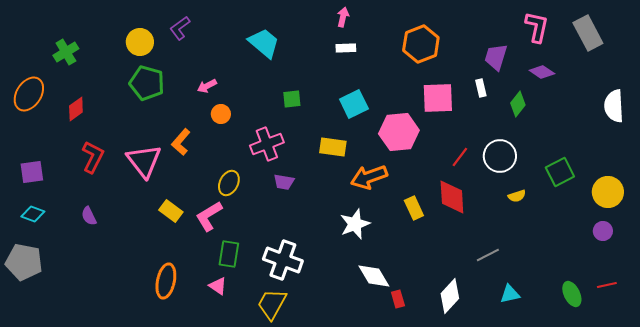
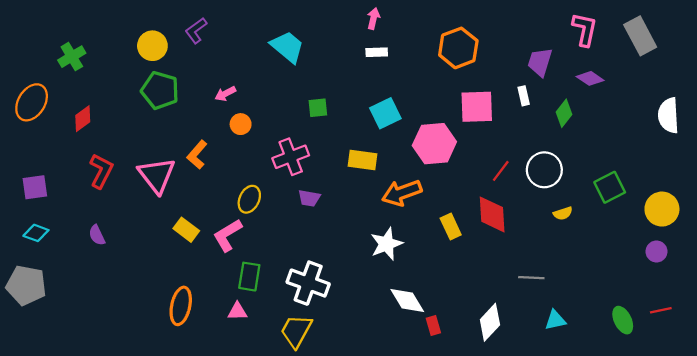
gray line: (488, 255) -> (531, 278), turned 30
pink triangle: (218, 286) -> (237, 311), turned -36

